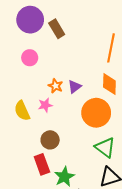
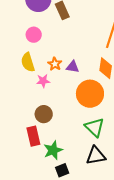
purple triangle: (75, 87) -> (73, 67), turned 40
yellow semicircle: (22, 111) -> (28, 62), moved

